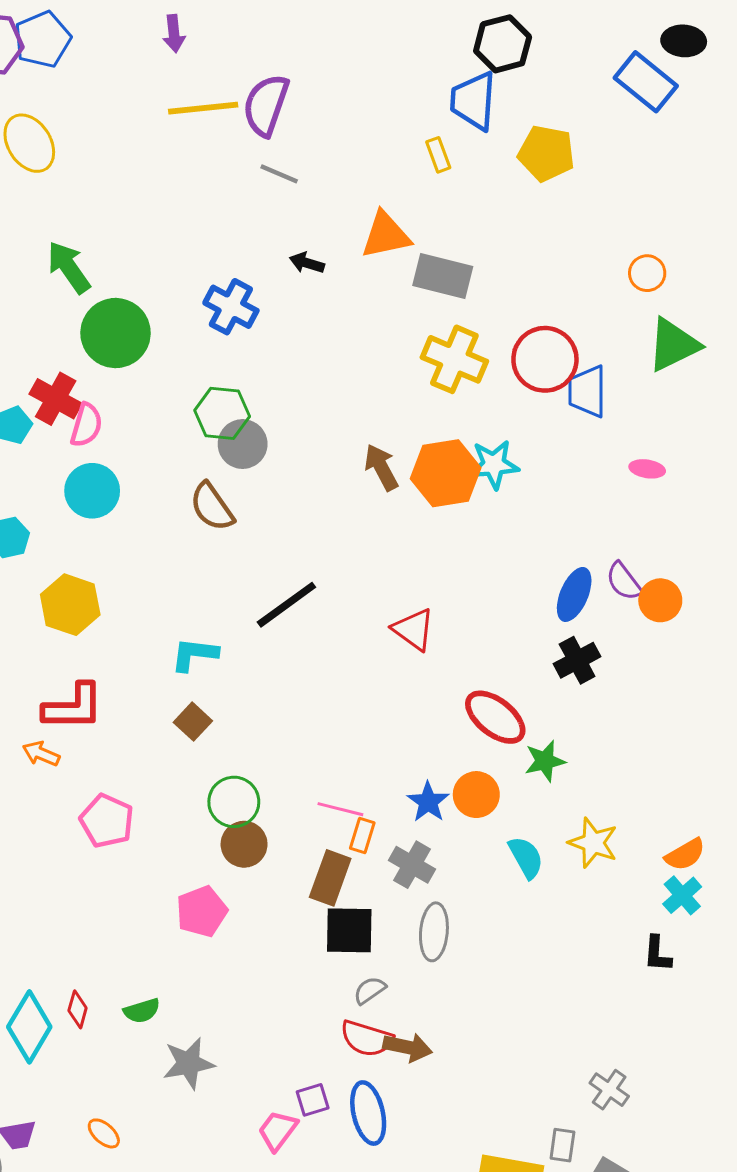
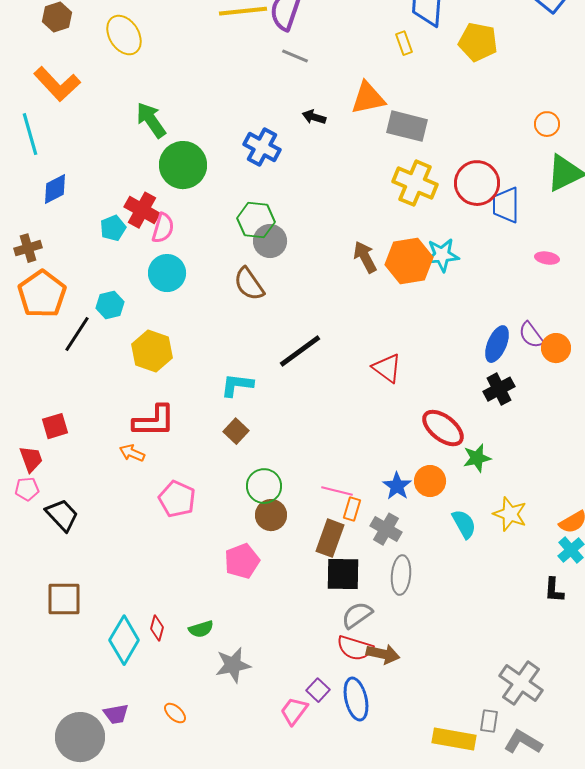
gray semicircle: (370, 990) -> (357, 615), size x1.4
gray cross: (609, 1090) -> (521, 683), size x1.6
purple square: (313, 1100) -> (318, 690), turned -30

